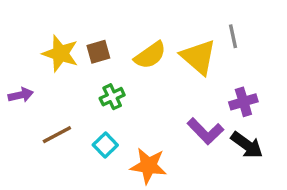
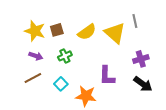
purple arrow: (21, 95) -> (36, 56), moved, turned 32
purple L-shape: (205, 131) -> (107, 76), moved, turned 45

